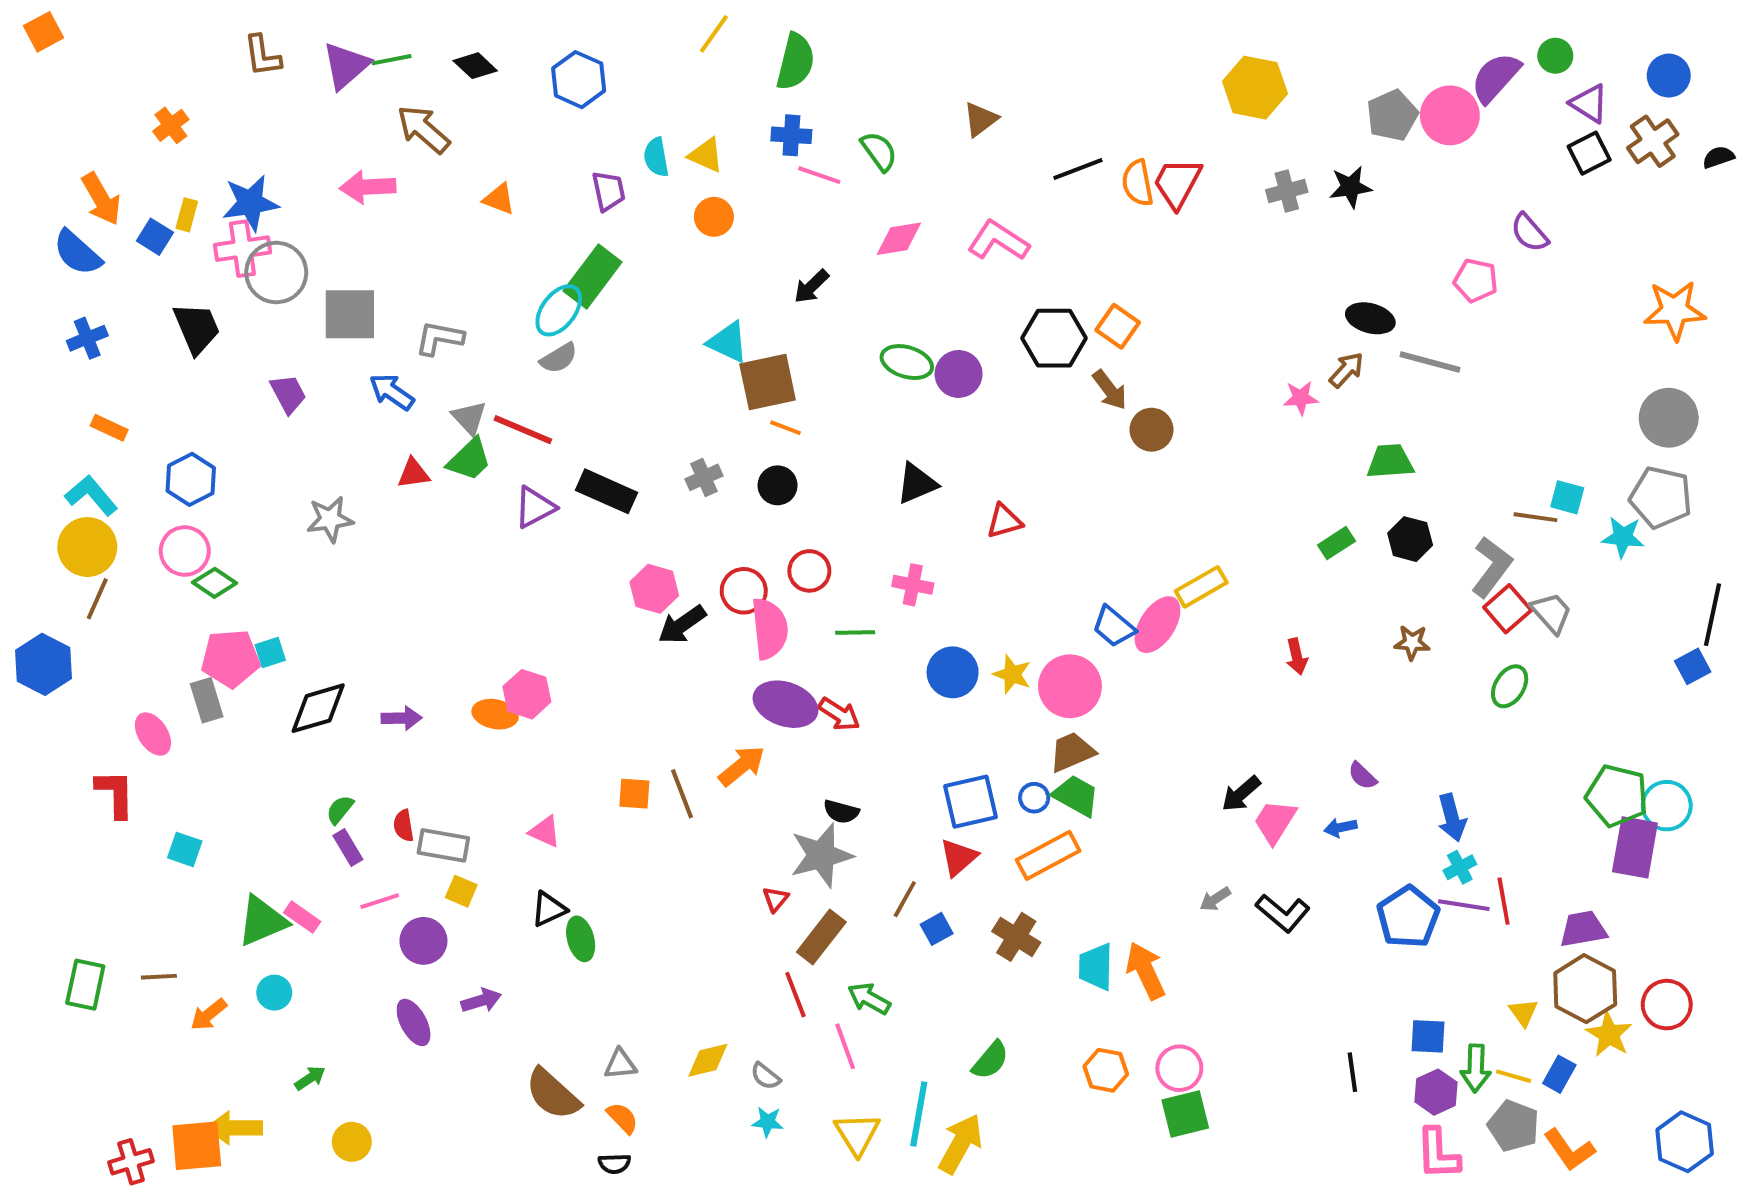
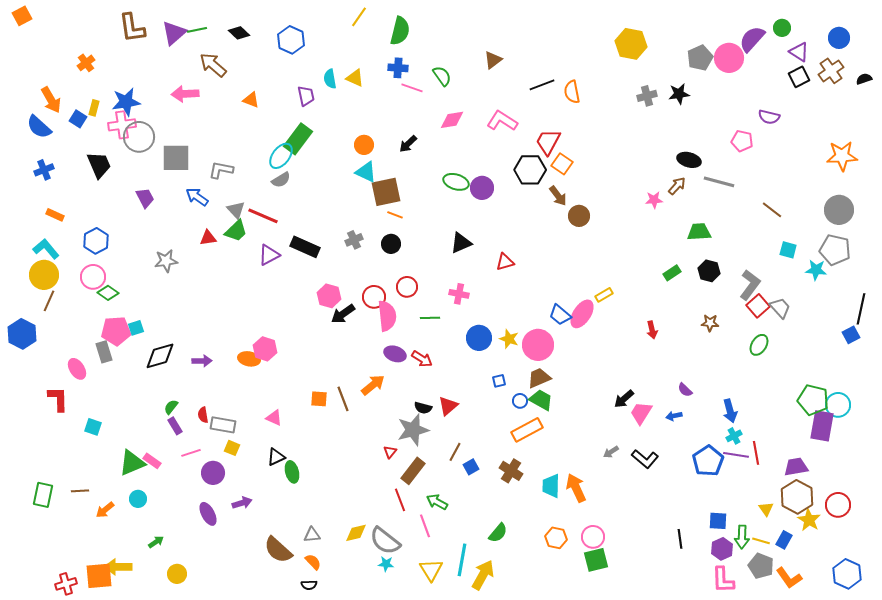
brown L-shape: (262, 56) -> (132, 28), size x1.4
red trapezoid: (1177, 183) -> (548, 142), moved
orange circle: (714, 217) -> (364, 145), moved
purple semicircle: (1529, 233) -> (769, 117), turned -35
brown line: (1535, 517) -> (772, 210), moved, turned 30
yellow rectangle: (1201, 587) -> (604, 295), size x0.7
purple ellipse: (785, 704) -> (395, 354), size x0.7
blue square: (970, 802) -> (499, 381), moved, size x0.5
red triangle: (959, 857) -> (448, 406), moved
gray semicircle: (766, 1076) -> (385, 541), size x2.0

